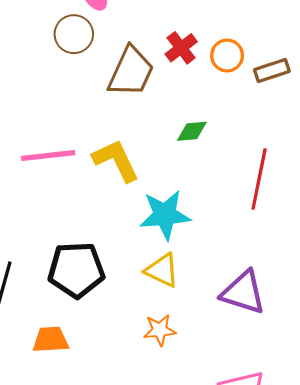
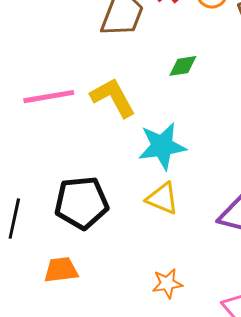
orange star: (160, 330) -> (167, 283), moved

